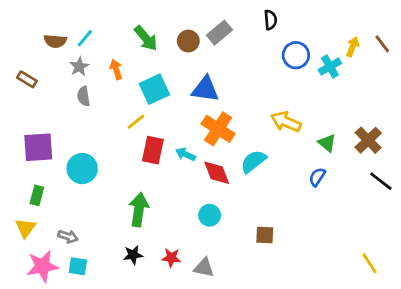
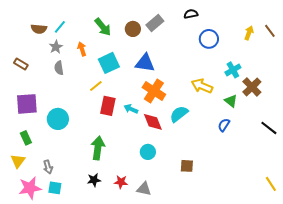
black semicircle: (270, 20) -> (191, 14), turned -96
cyan cross: (330, 67) -> (233, 70), moved
brown rectangle: (27, 79) -> (21, 64), moved
brown cross: (368, 140) -> (252, 87), moved
green rectangle: (37, 195) -> (26, 138), turned -40
gray arrow: (68, 236) -> (48, 167), turned 56
yellow line: (370, 263) -> (271, 184), moved

